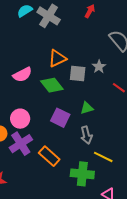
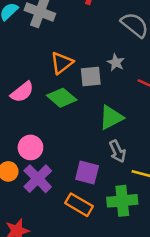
green triangle: (87, 108) -> (111, 117), size x1.5
purple square: (60, 118) -> (87, 173), moved
orange rectangle: (49, 156) -> (79, 205), moved

